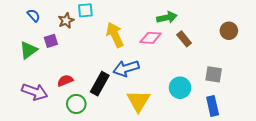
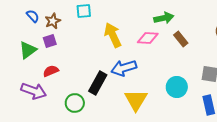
brown star: (66, 21) -> (53, 21), moved
red semicircle: (65, 81) -> (51, 71), moved

